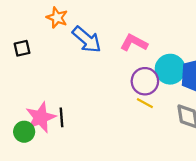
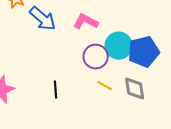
yellow line: (145, 103) -> (105, 86), moved
black line: (61, 117) -> (56, 90), moved

